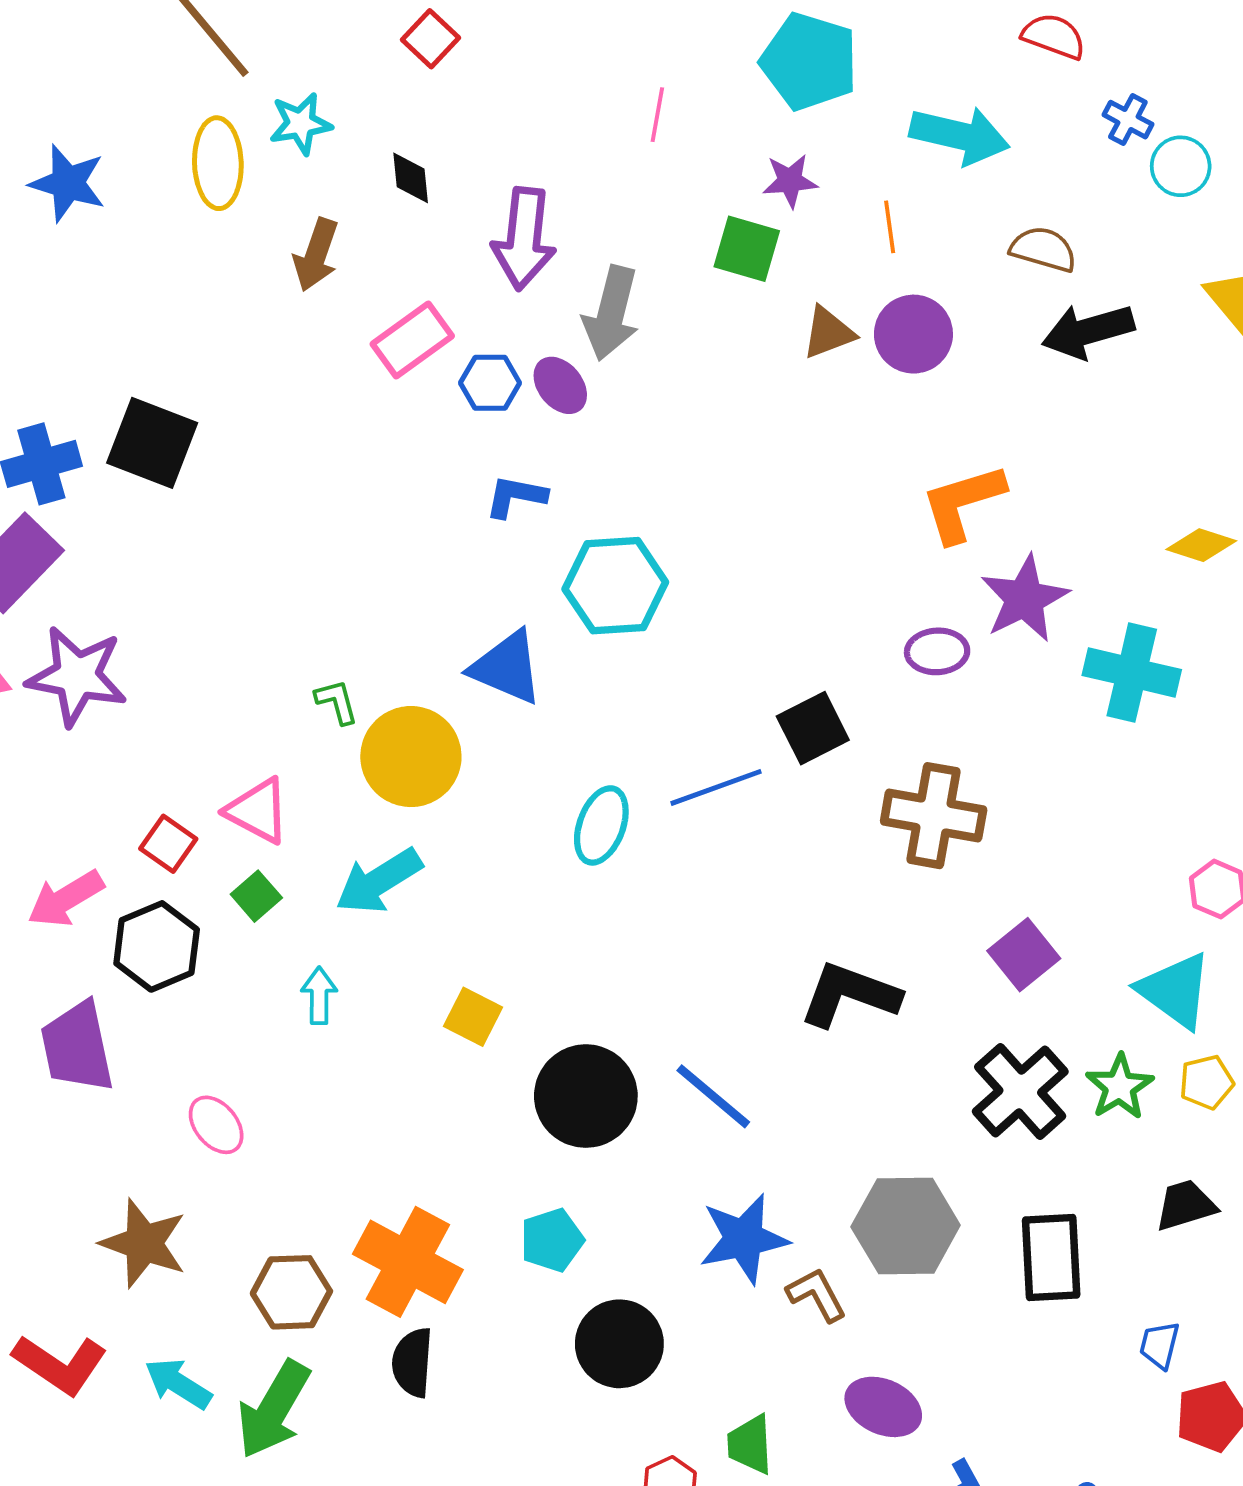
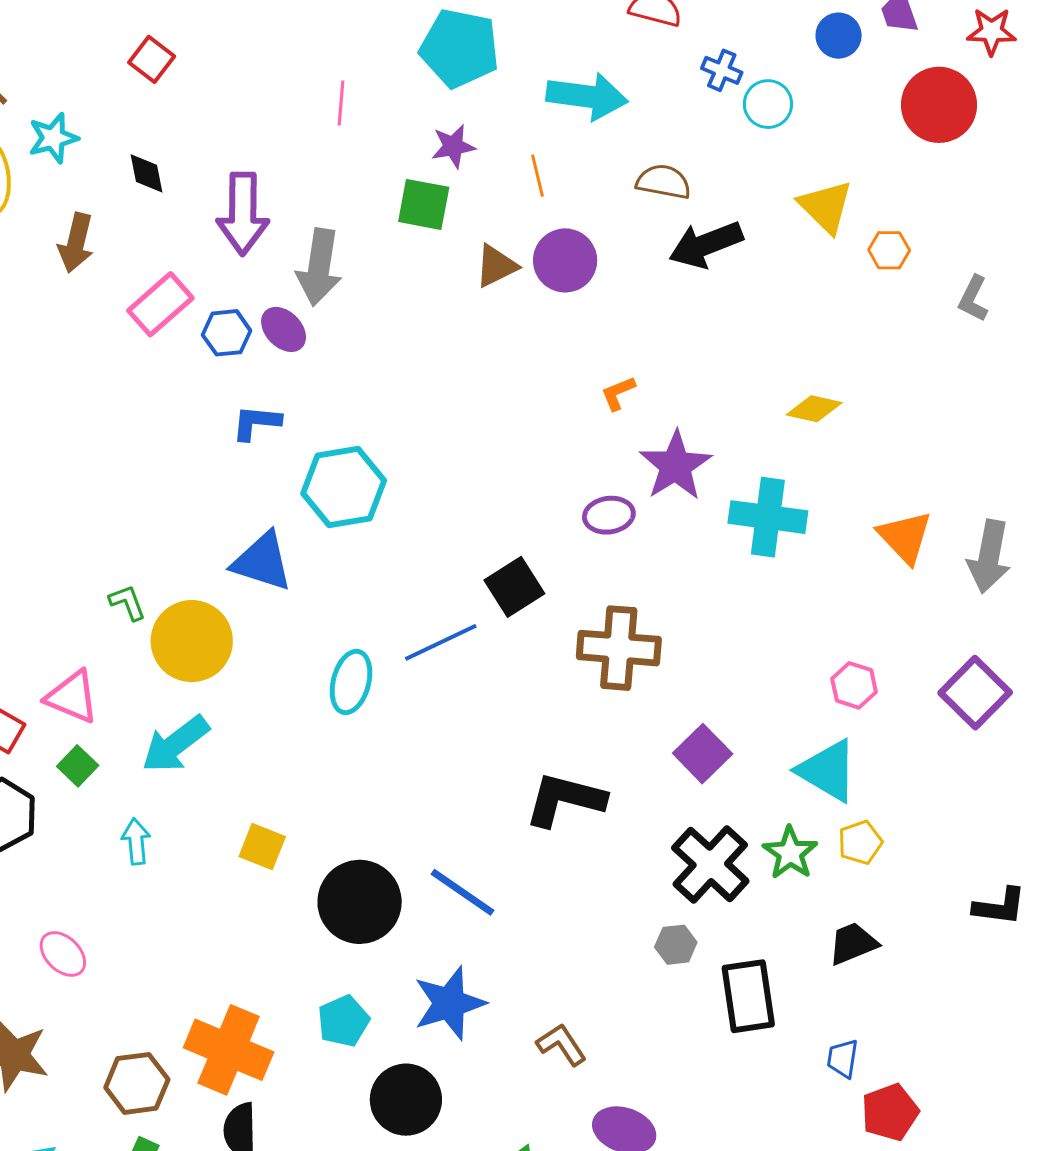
orange L-shape: (963, 503) -> (618, 393), size x0.5
gray hexagon: (906, 1226) -> (676, 945), moved, size x0.5
blue star: (744, 1239) -> (449, 1003), moved

